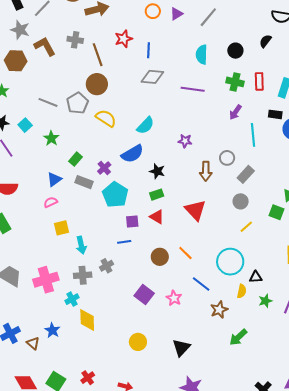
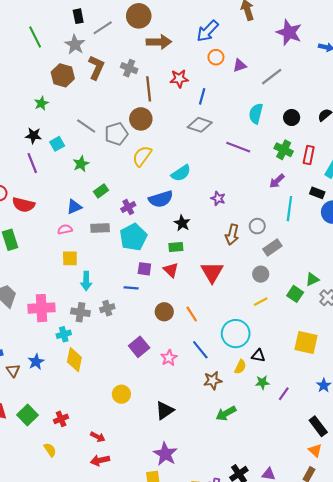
brown L-shape: (45, 46) -> (96, 68), turned 40
yellow semicircle: (106, 118) -> (142, 156), turned -100
gray rectangle: (84, 182) -> (100, 228), moved, turned -36

